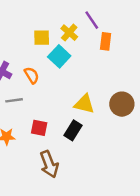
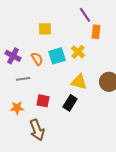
yellow cross: (69, 33) -> (78, 52), moved
cyan square: (59, 56) -> (57, 56), moved, turned 30
brown arrow: (49, 164) -> (37, 130), moved

